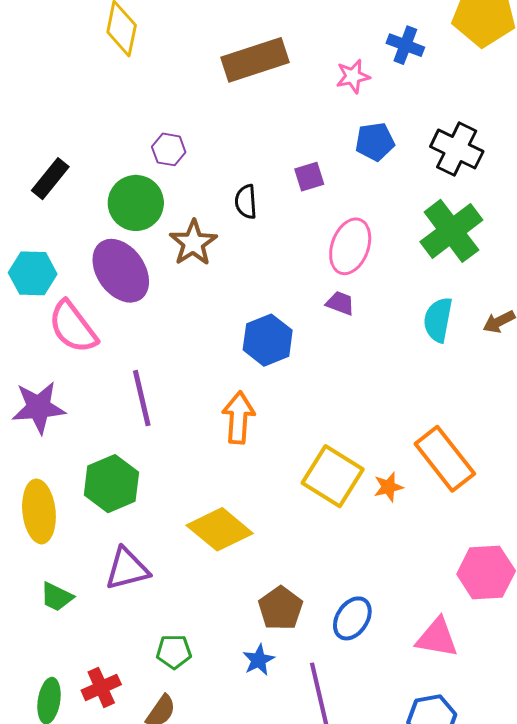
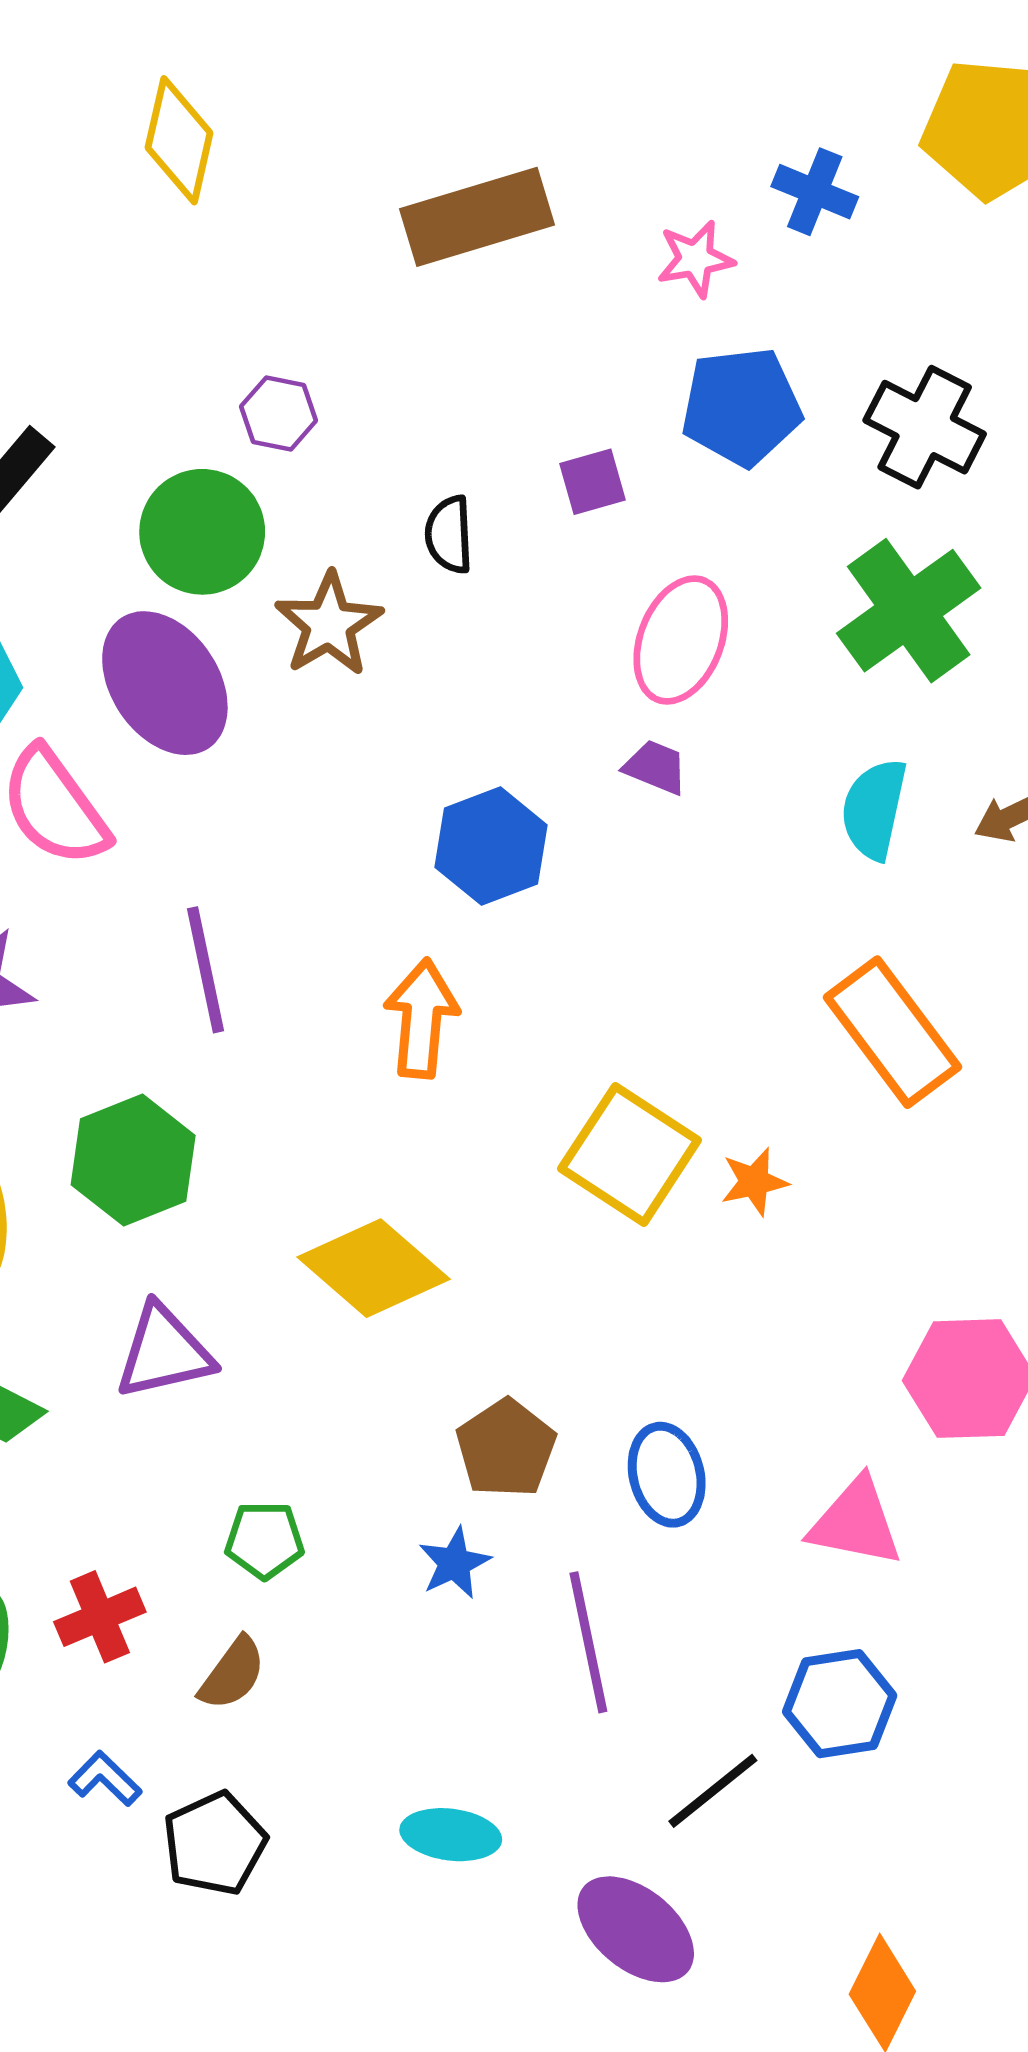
blue pentagon: (375, 142) -> (741, 407), size x1.4
orange rectangle: (445, 459) -> (892, 1032), moved
blue ellipse: (352, 618) -> (667, 1475), turned -48

